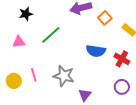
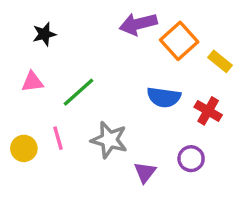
orange square: (105, 18) -> (179, 41), size x1.5
green line: (51, 35) -> (78, 92), moved
purple circle: (122, 87) -> (191, 159), moved

